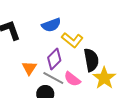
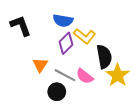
blue semicircle: (51, 25) -> (63, 21), turned 30
purple diamond: (54, 59) -> (66, 43), moved

